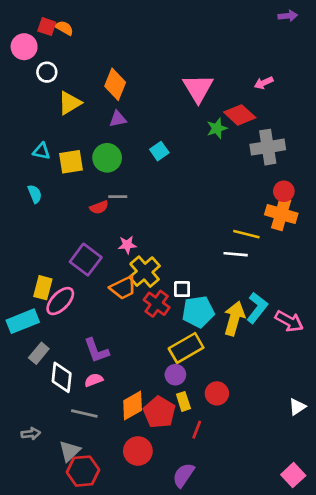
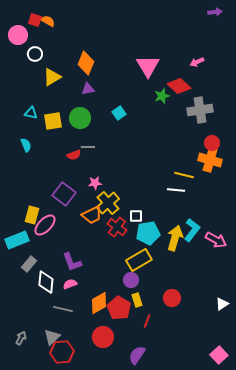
red circle: (217, 393) -> (172, 298), moved
gray arrow: (31, 434) -> (21, 338), moved, turned -56

